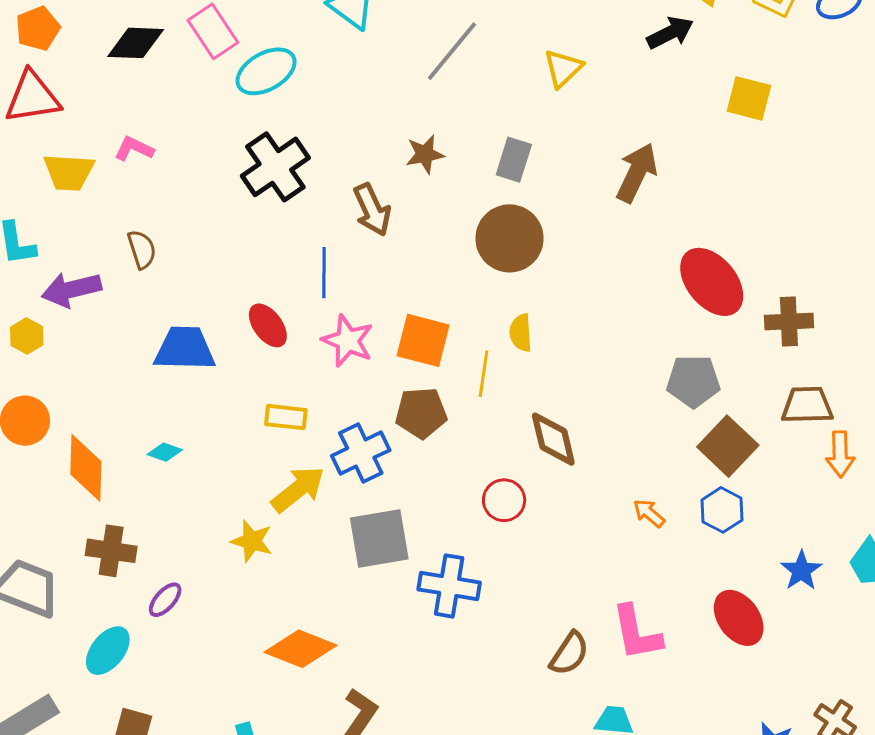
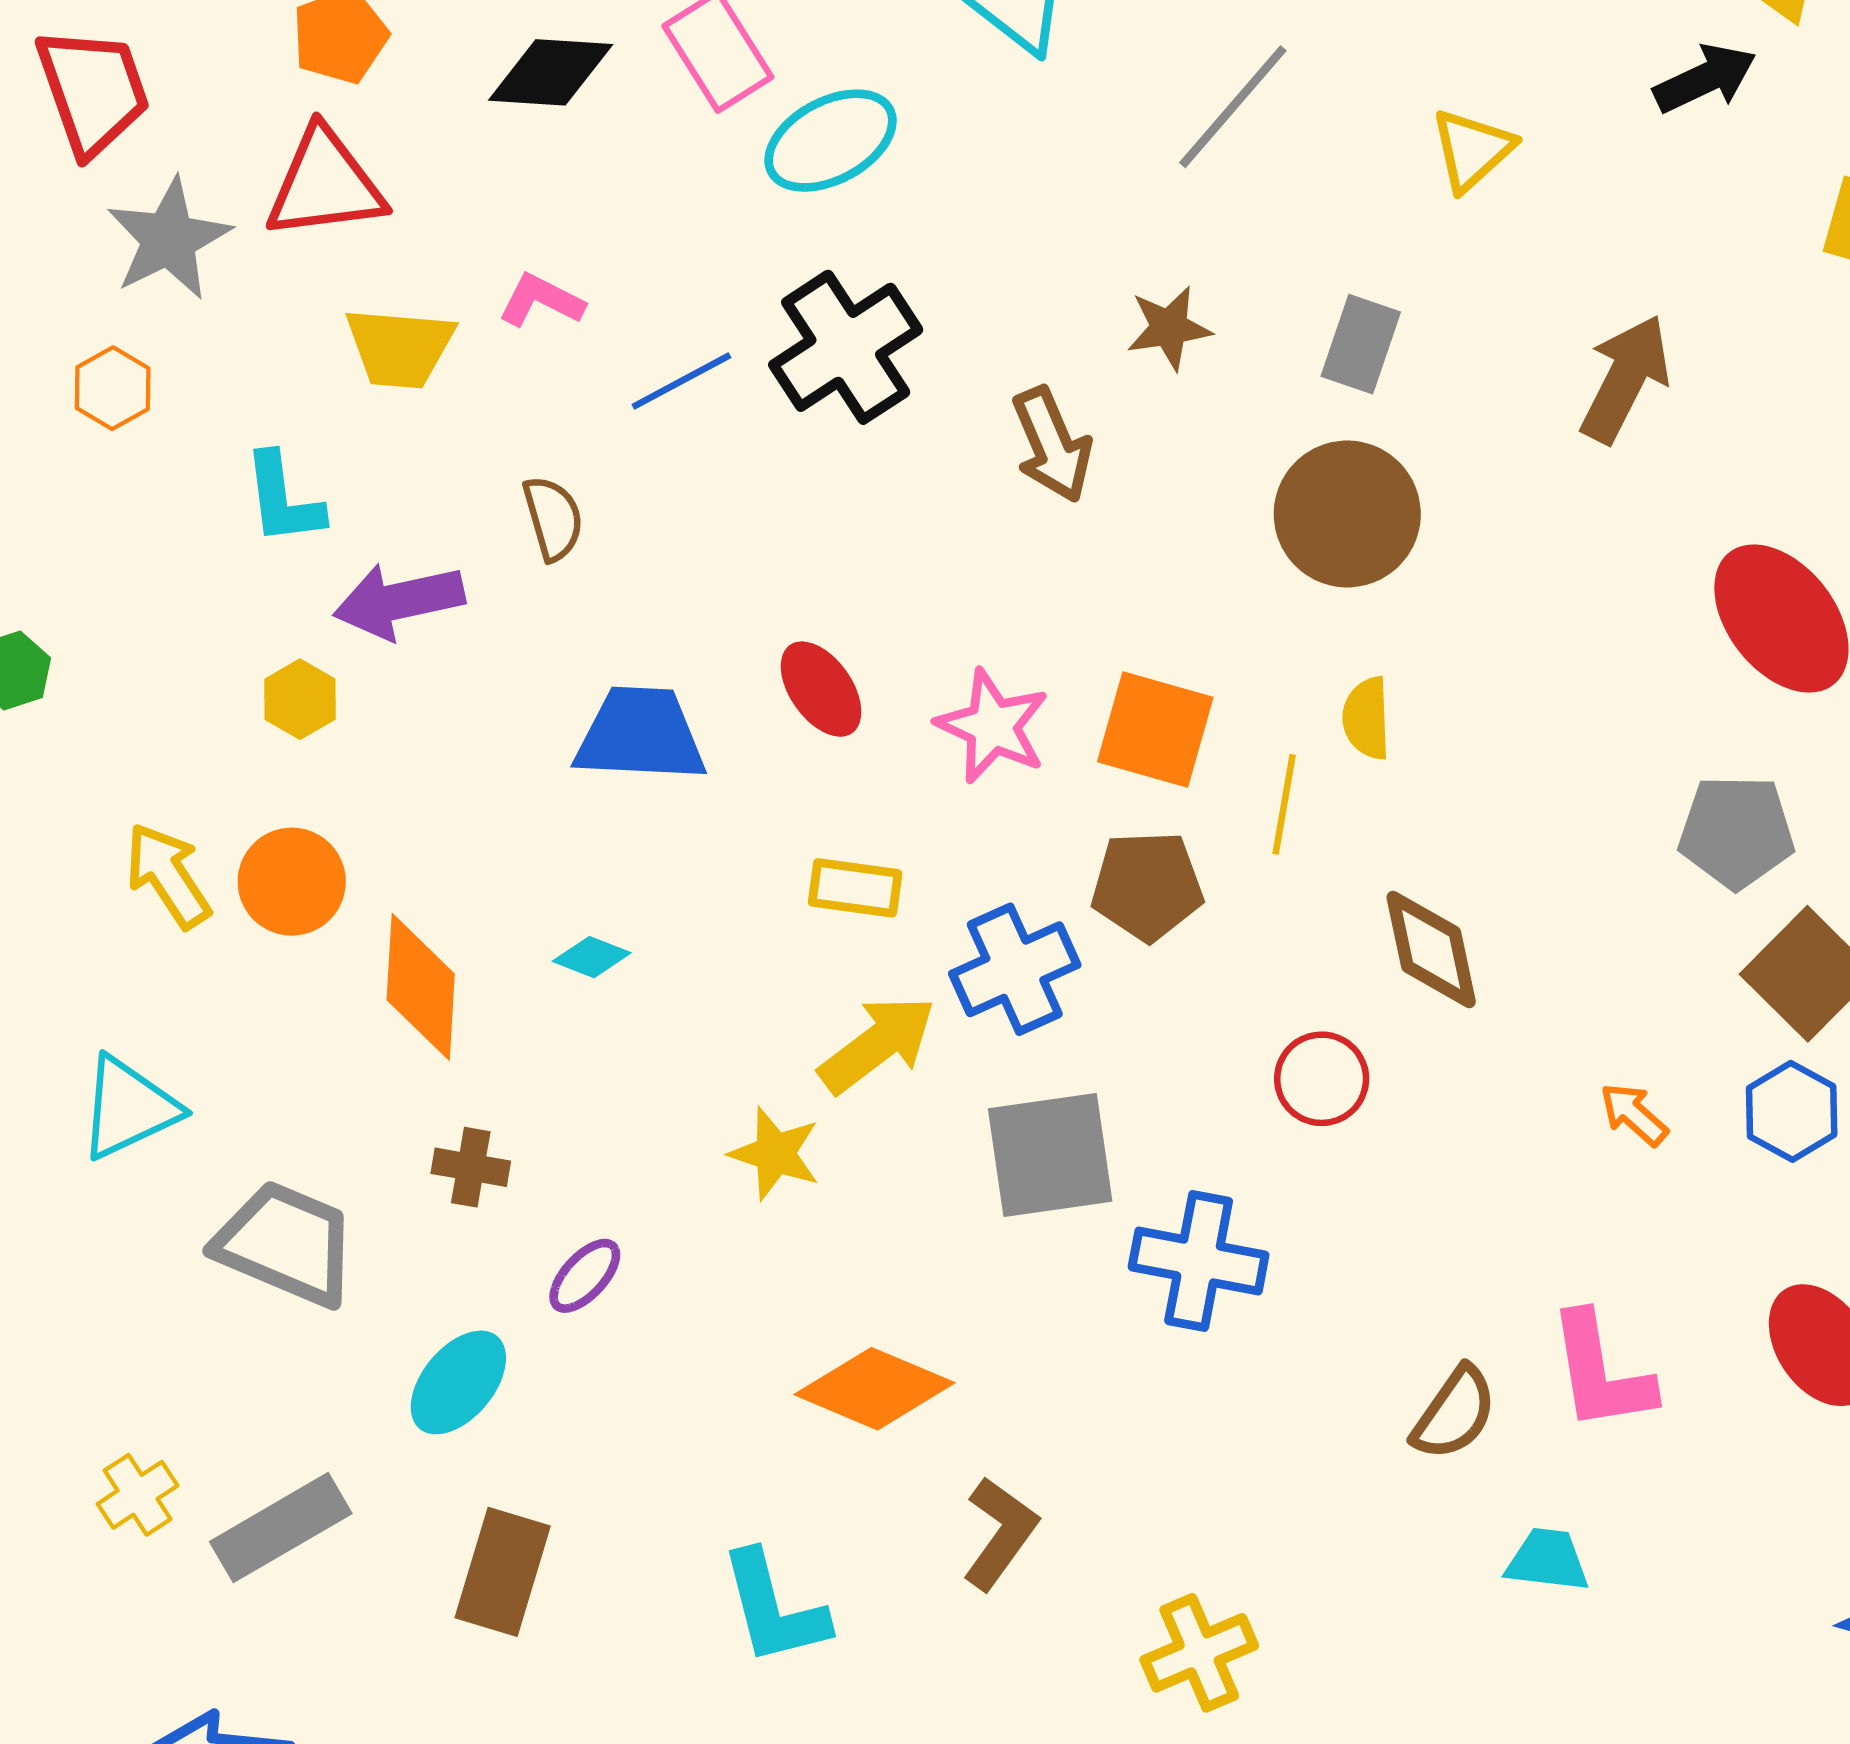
blue line: (324, 273) -> (681, 381), moved, turned 60
brown cross: (111, 551) -> (471, 1167), size x0.7

